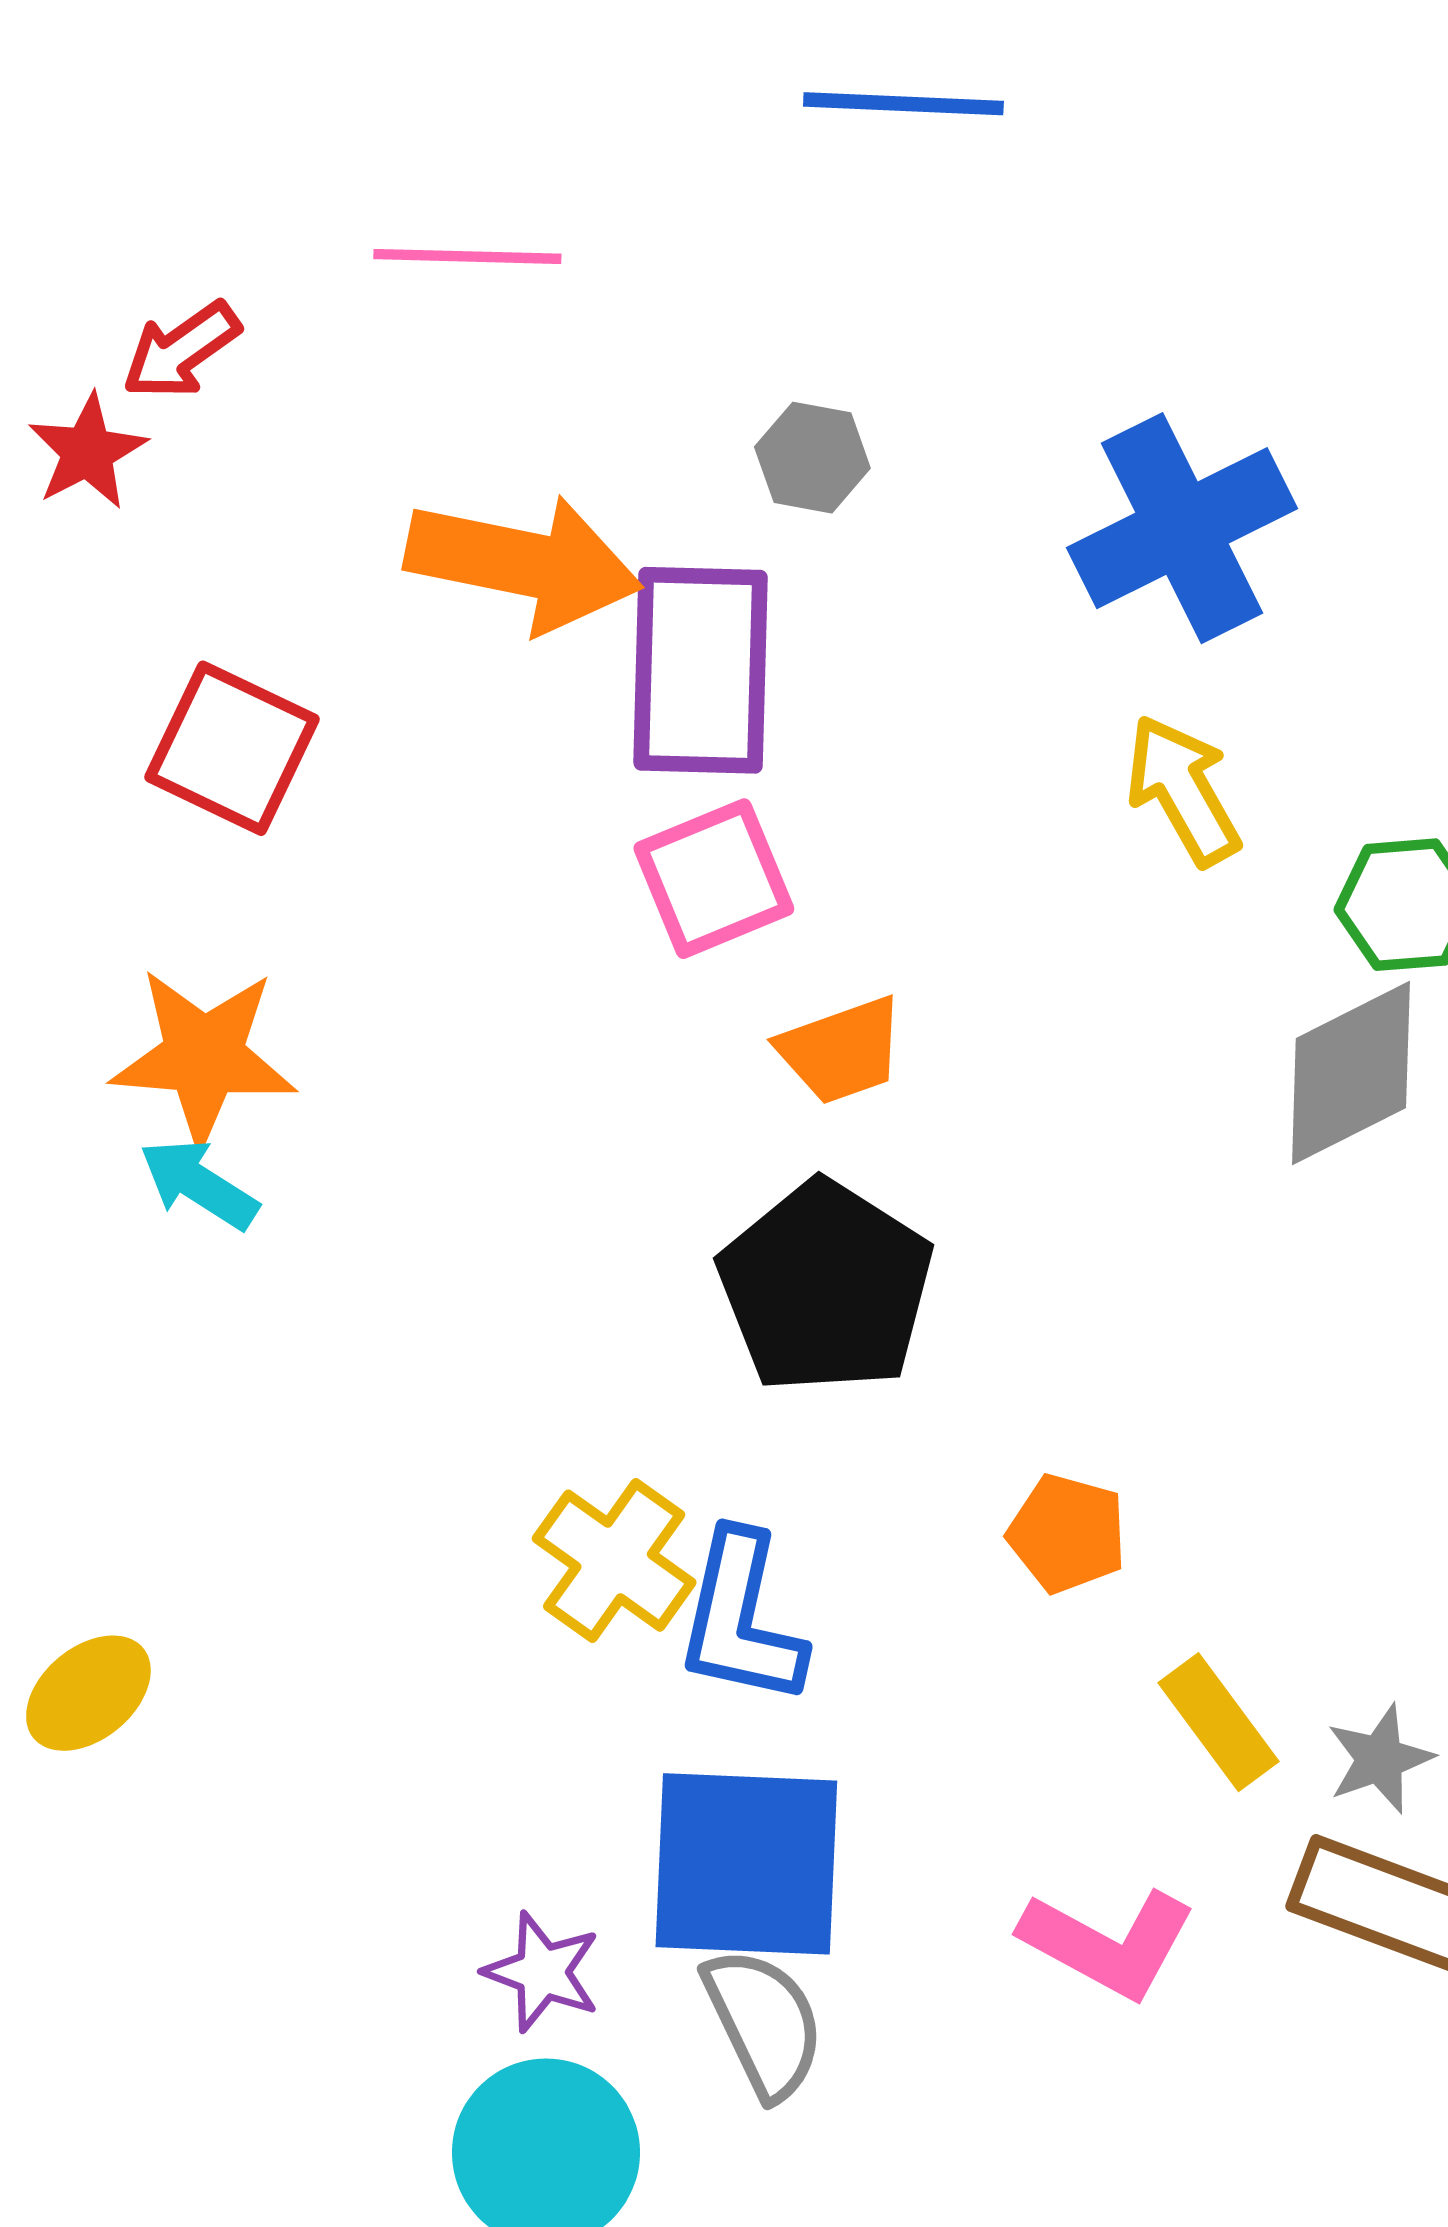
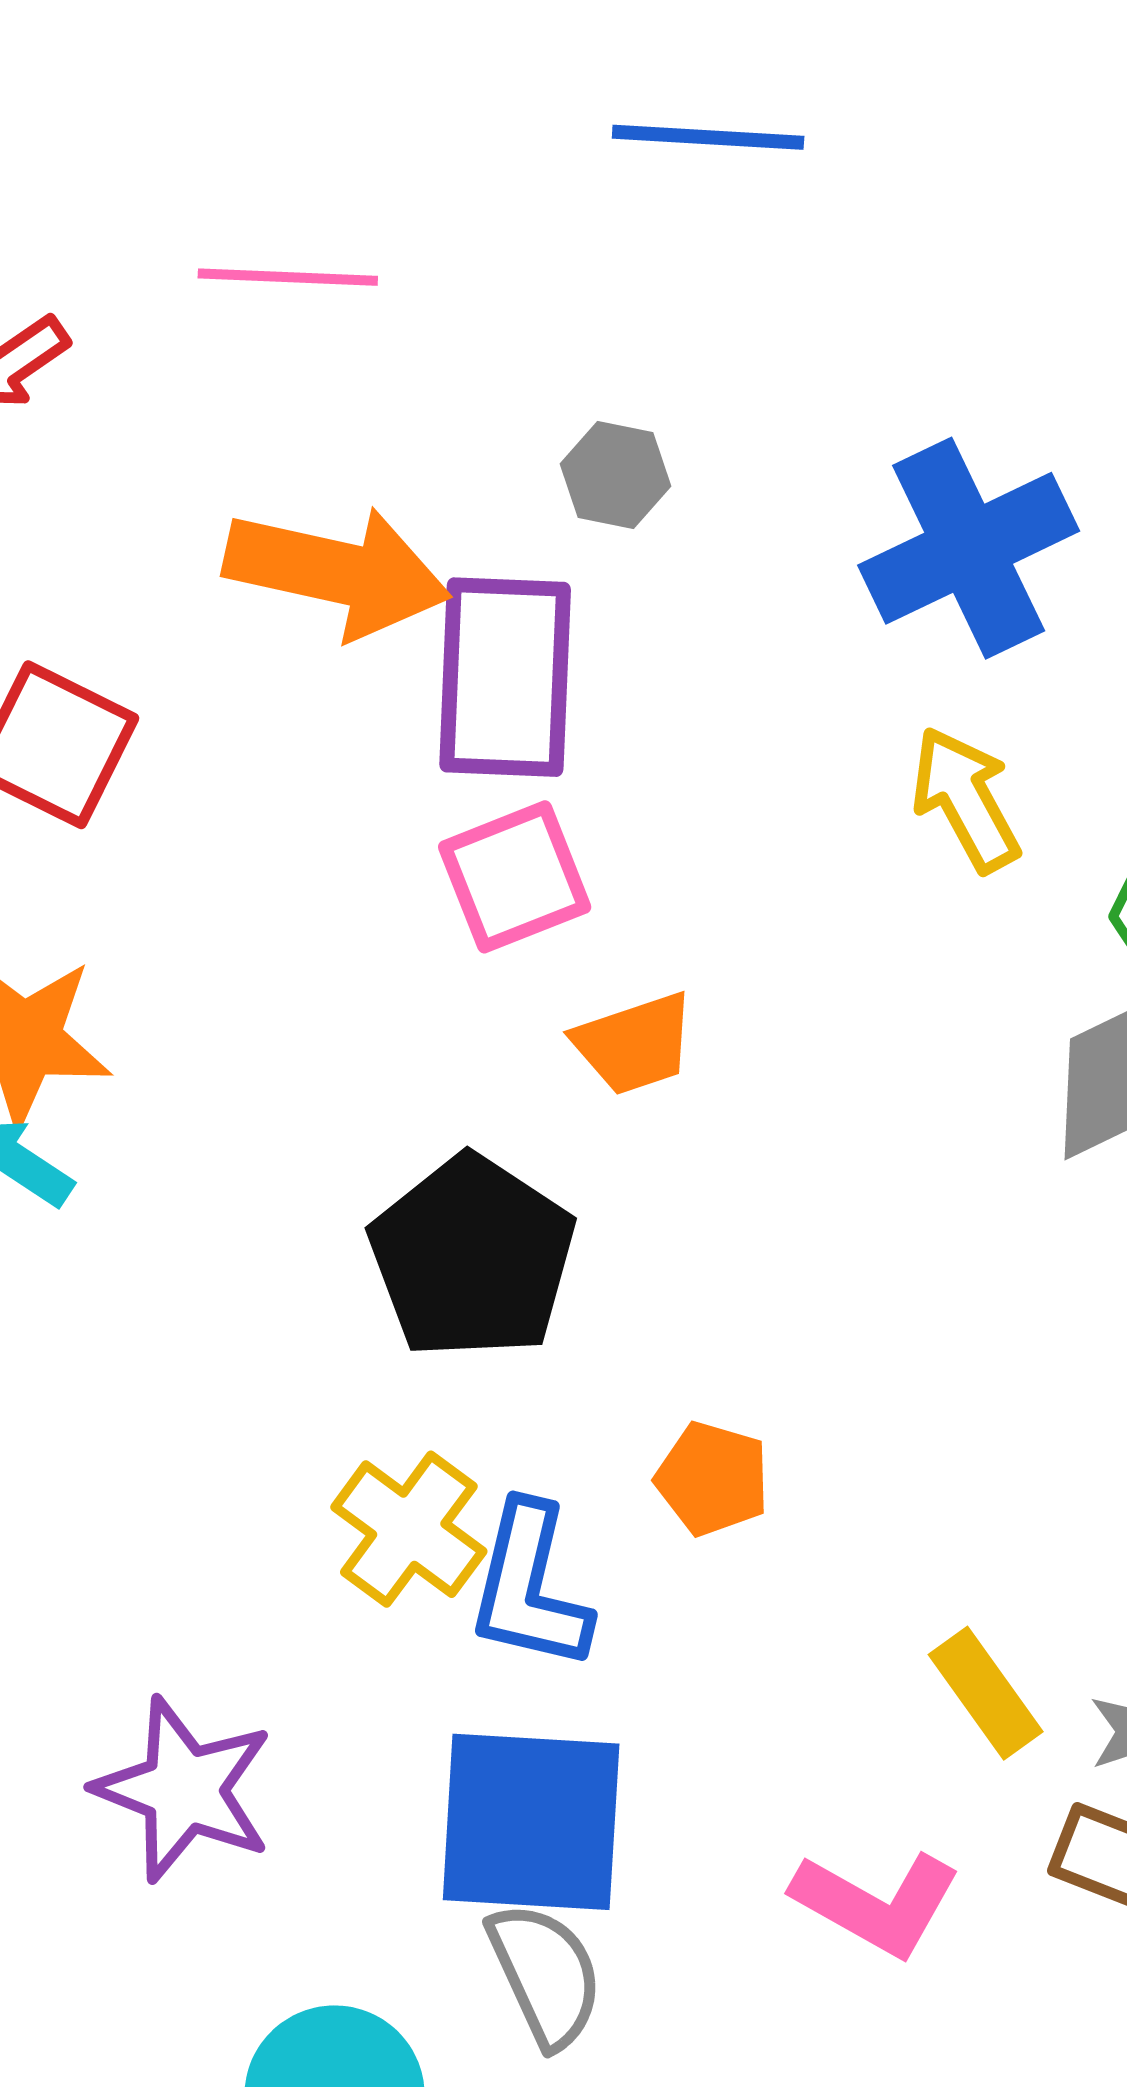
black pentagon: (826, 1287) -> (472, 1257), moved
orange pentagon: (1067, 1533) -> (713, 1479), moved
purple star: (542, 1972) -> (184, 1790), moved, size x1.6

